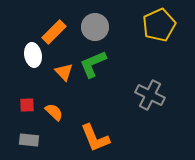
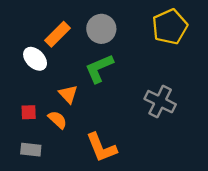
white ellipse: (33, 55) -> (35, 59), turned -35
orange triangle: (64, 72) -> (68, 94), moved

